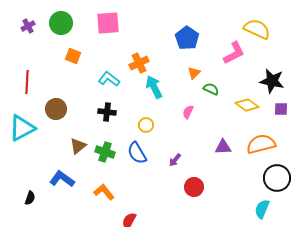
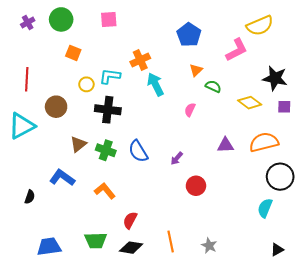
pink square: (108, 23) -> (109, 19), size x0.7
yellow semicircle: (257, 29) -> (260, 26), turned 132
cyan L-shape: (109, 79) -> (110, 76), turned -30
black cross: (107, 112) -> (108, 110), size x1.4
yellow circle: (146, 125) -> (86, 84), moved

